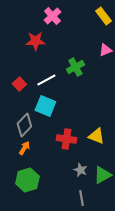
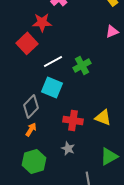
green cross: (75, 67) -> (82, 65), moved
red square: (19, 84) -> (27, 43), moved, size x1.5
gray star: (80, 170) -> (68, 148), moved

